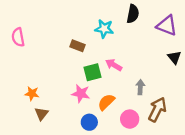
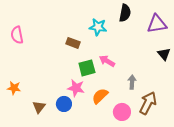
purple triangle: (167, 26) -> (157, 24), turned -30
orange star: (32, 94) -> (14, 88), moved
blue circle: (89, 122) -> (64, 104), moved

